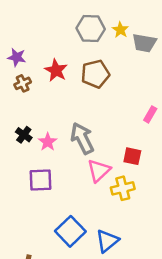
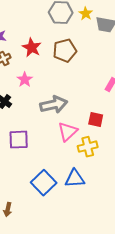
gray arrow: (82, 138) -> (54, 105), turned 104
pink star: (48, 142) -> (25, 80), moved
blue triangle: (107, 241) -> (75, 179), moved, turned 35

